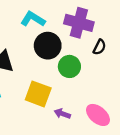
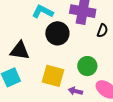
green circle: (69, 66) -> (87, 66), moved

